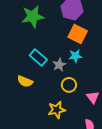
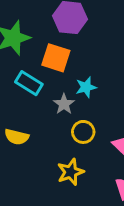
orange square: (78, 34) -> (56, 58), moved
cyan rectangle: (38, 58) -> (29, 83), moved

